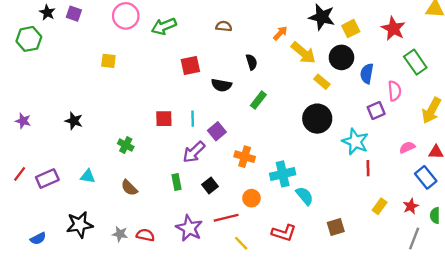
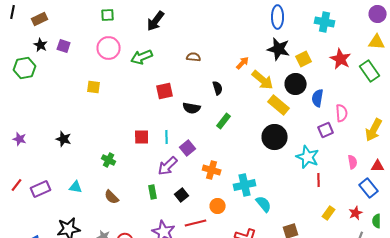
green rectangle: (415, 62) -> (370, 71), moved
yellow rectangle: (322, 82) -> (279, 105), size x1.5
pink semicircle: (407, 147) -> (353, 162), turned 104

